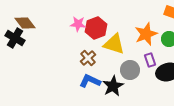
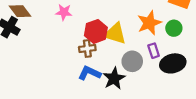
pink star: (78, 24) -> (64, 12), moved
red hexagon: (96, 28) -> (96, 31), moved
brown cross: (88, 58) -> (87, 49), turned 35

